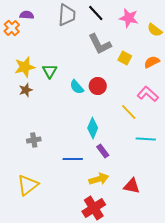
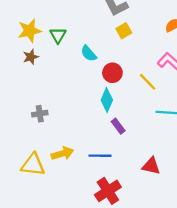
yellow square: (125, 58) -> (124, 31), moved, turned 32
red circle: (98, 86) -> (112, 73), moved
blue line: (73, 159) -> (100, 156), moved
yellow arrow: (99, 179) -> (62, 153), moved
yellow triangle: (28, 185) -> (33, 165), turned 45

